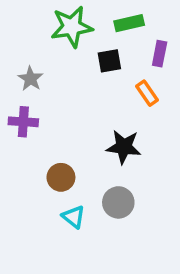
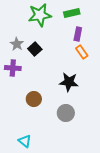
purple rectangle: (160, 54) -> (78, 34), moved
black square: (109, 61) -> (35, 49), moved, turned -32
cyan triangle: (74, 217) -> (25, 141), moved

